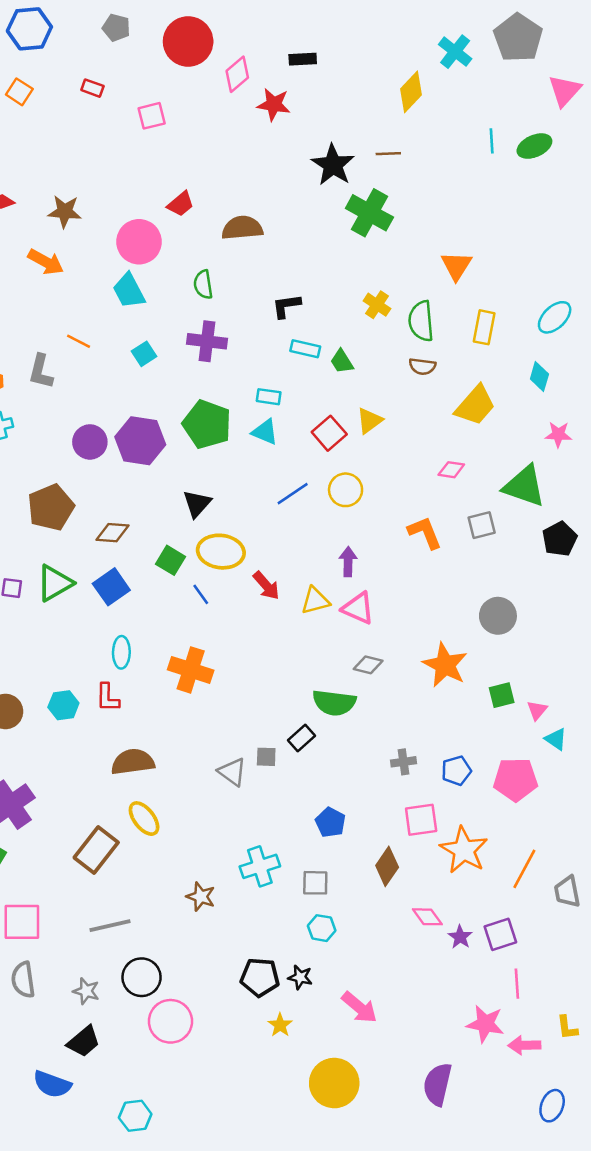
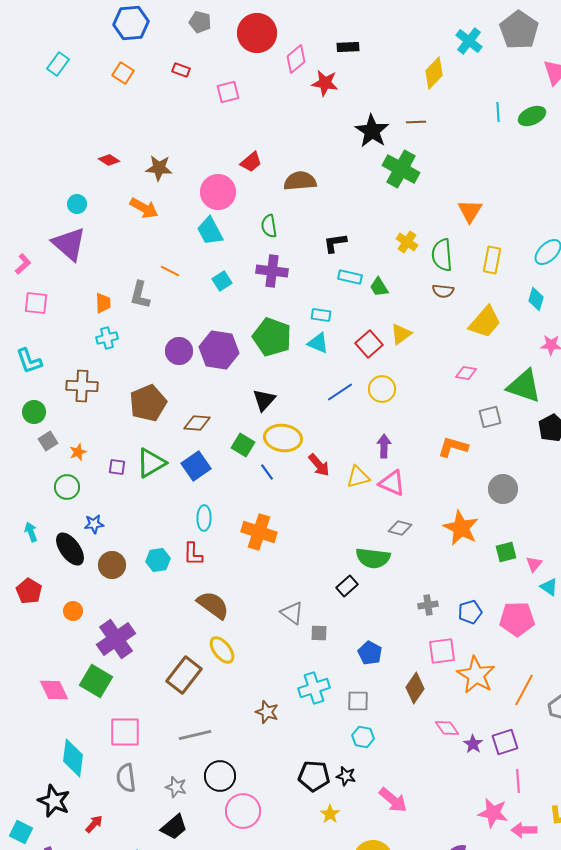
orange L-shape: (425, 533) -> (453, 447), moved, turned -52
gray square: (266, 757) -> (319, 633), moved
brown semicircle: (133, 762) -> (213, 605), turned 44

